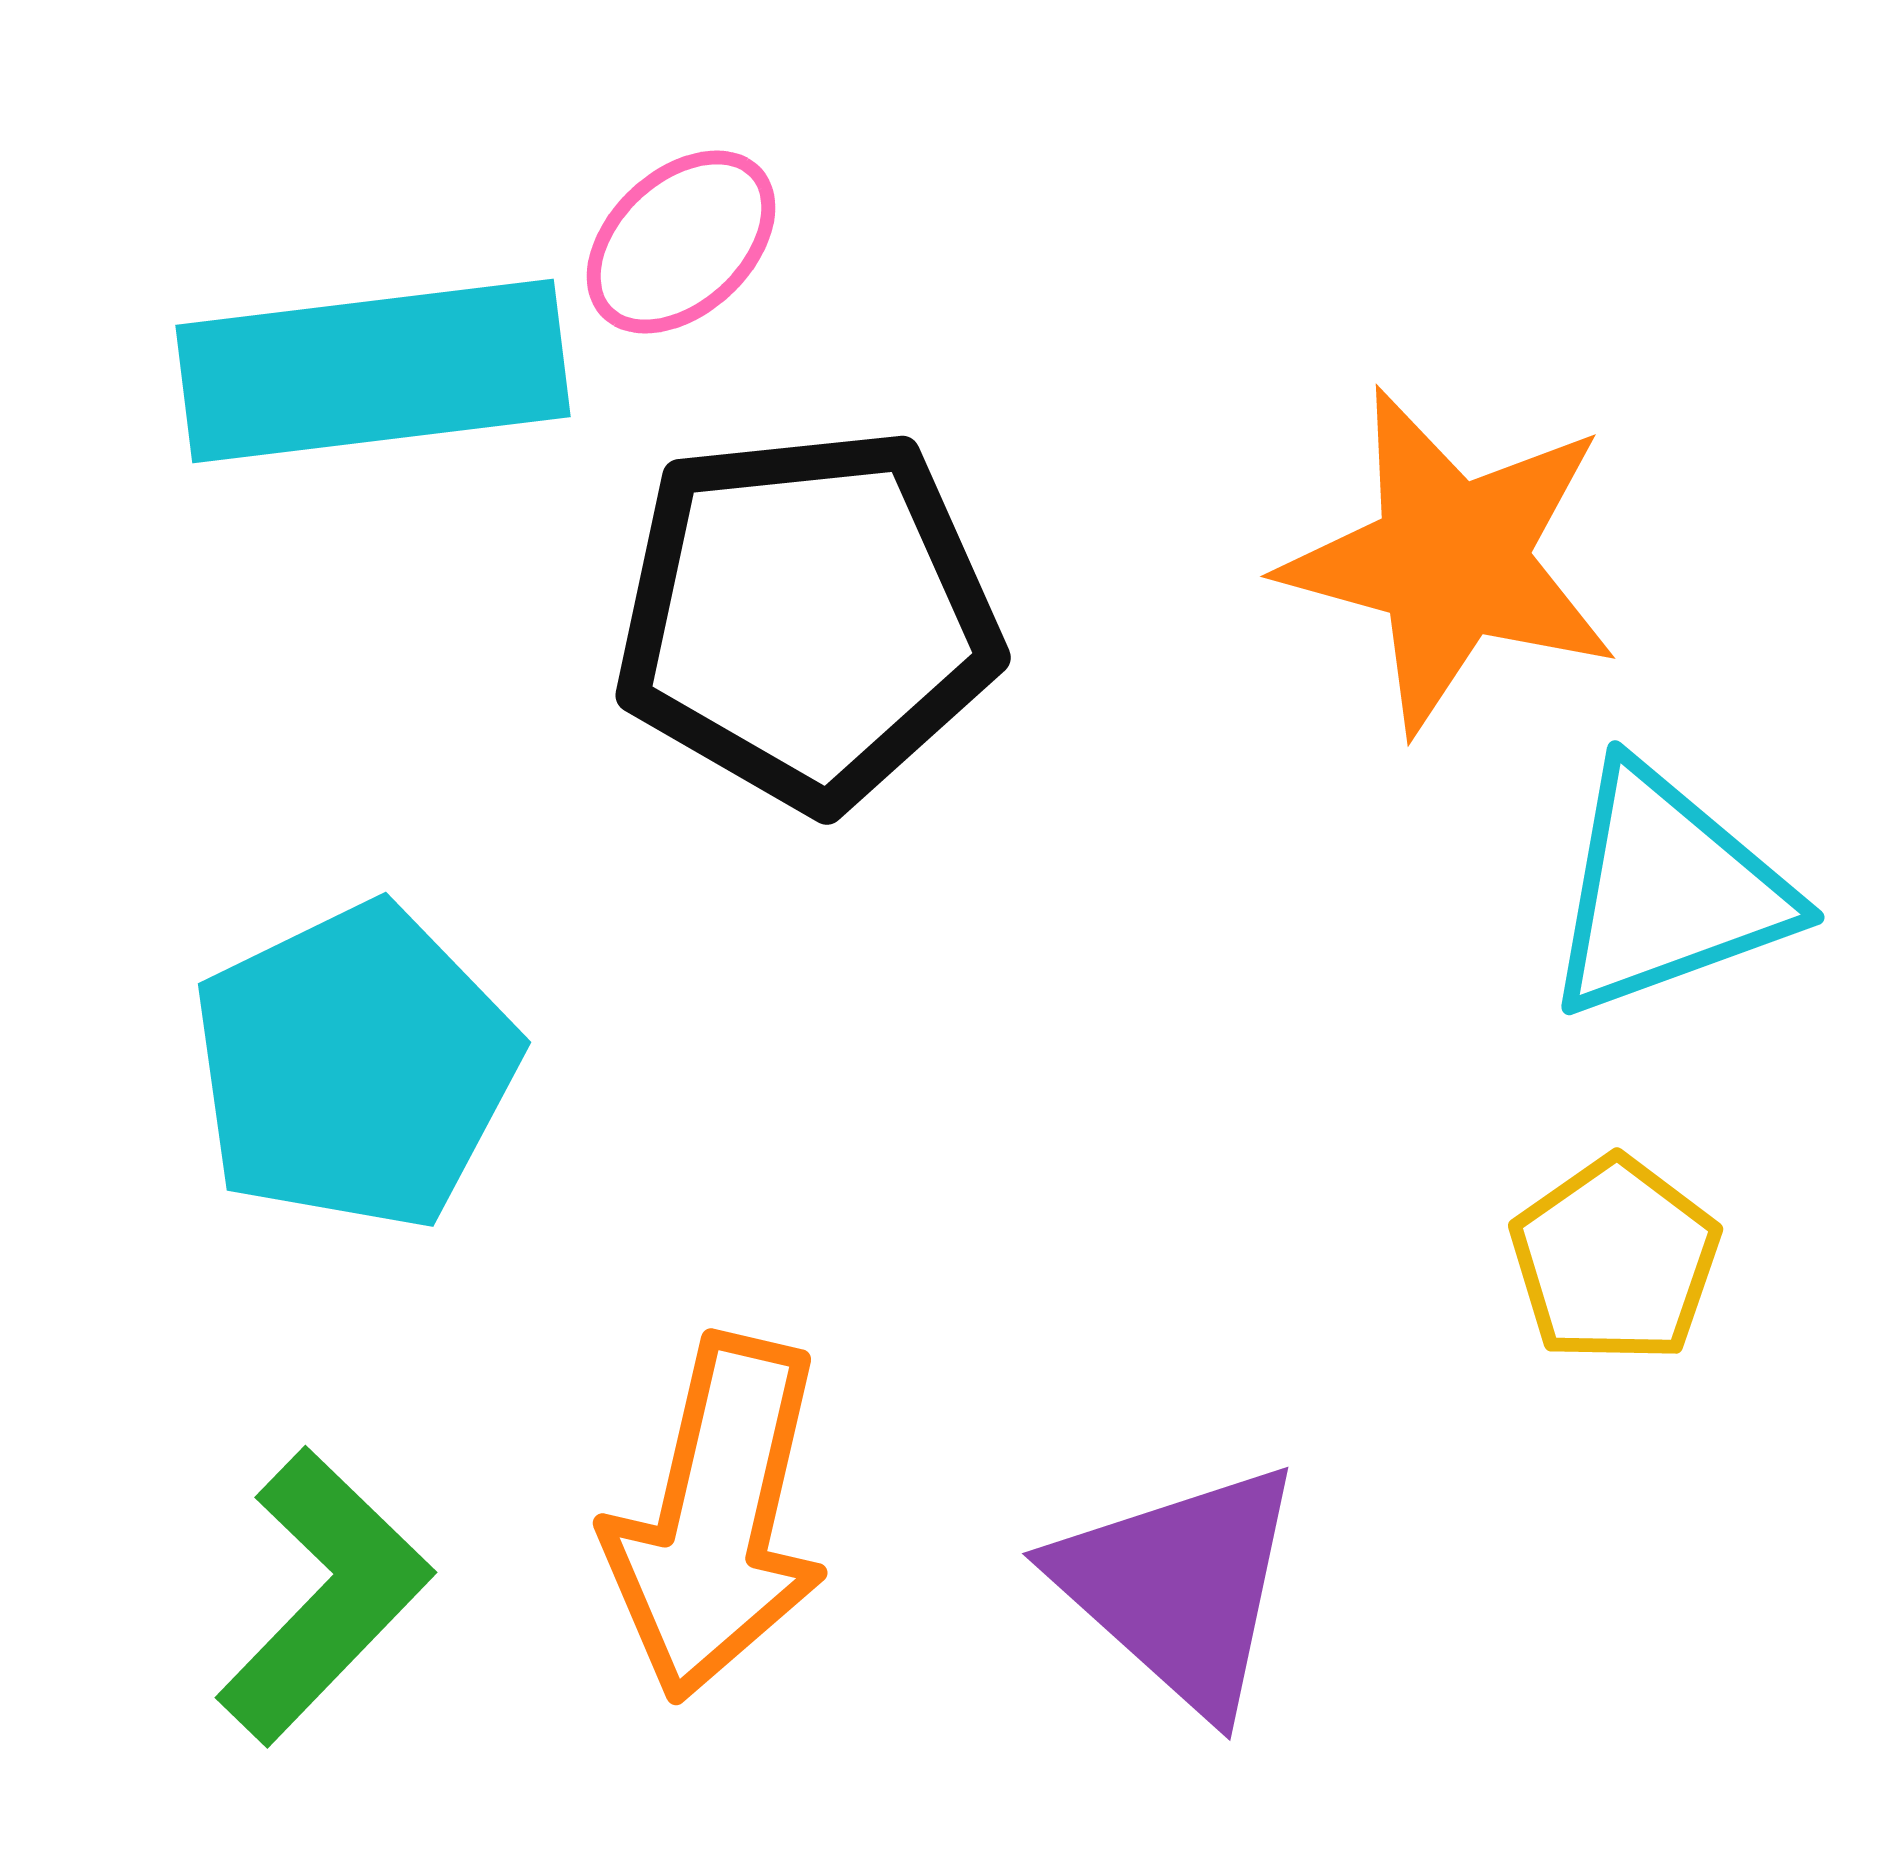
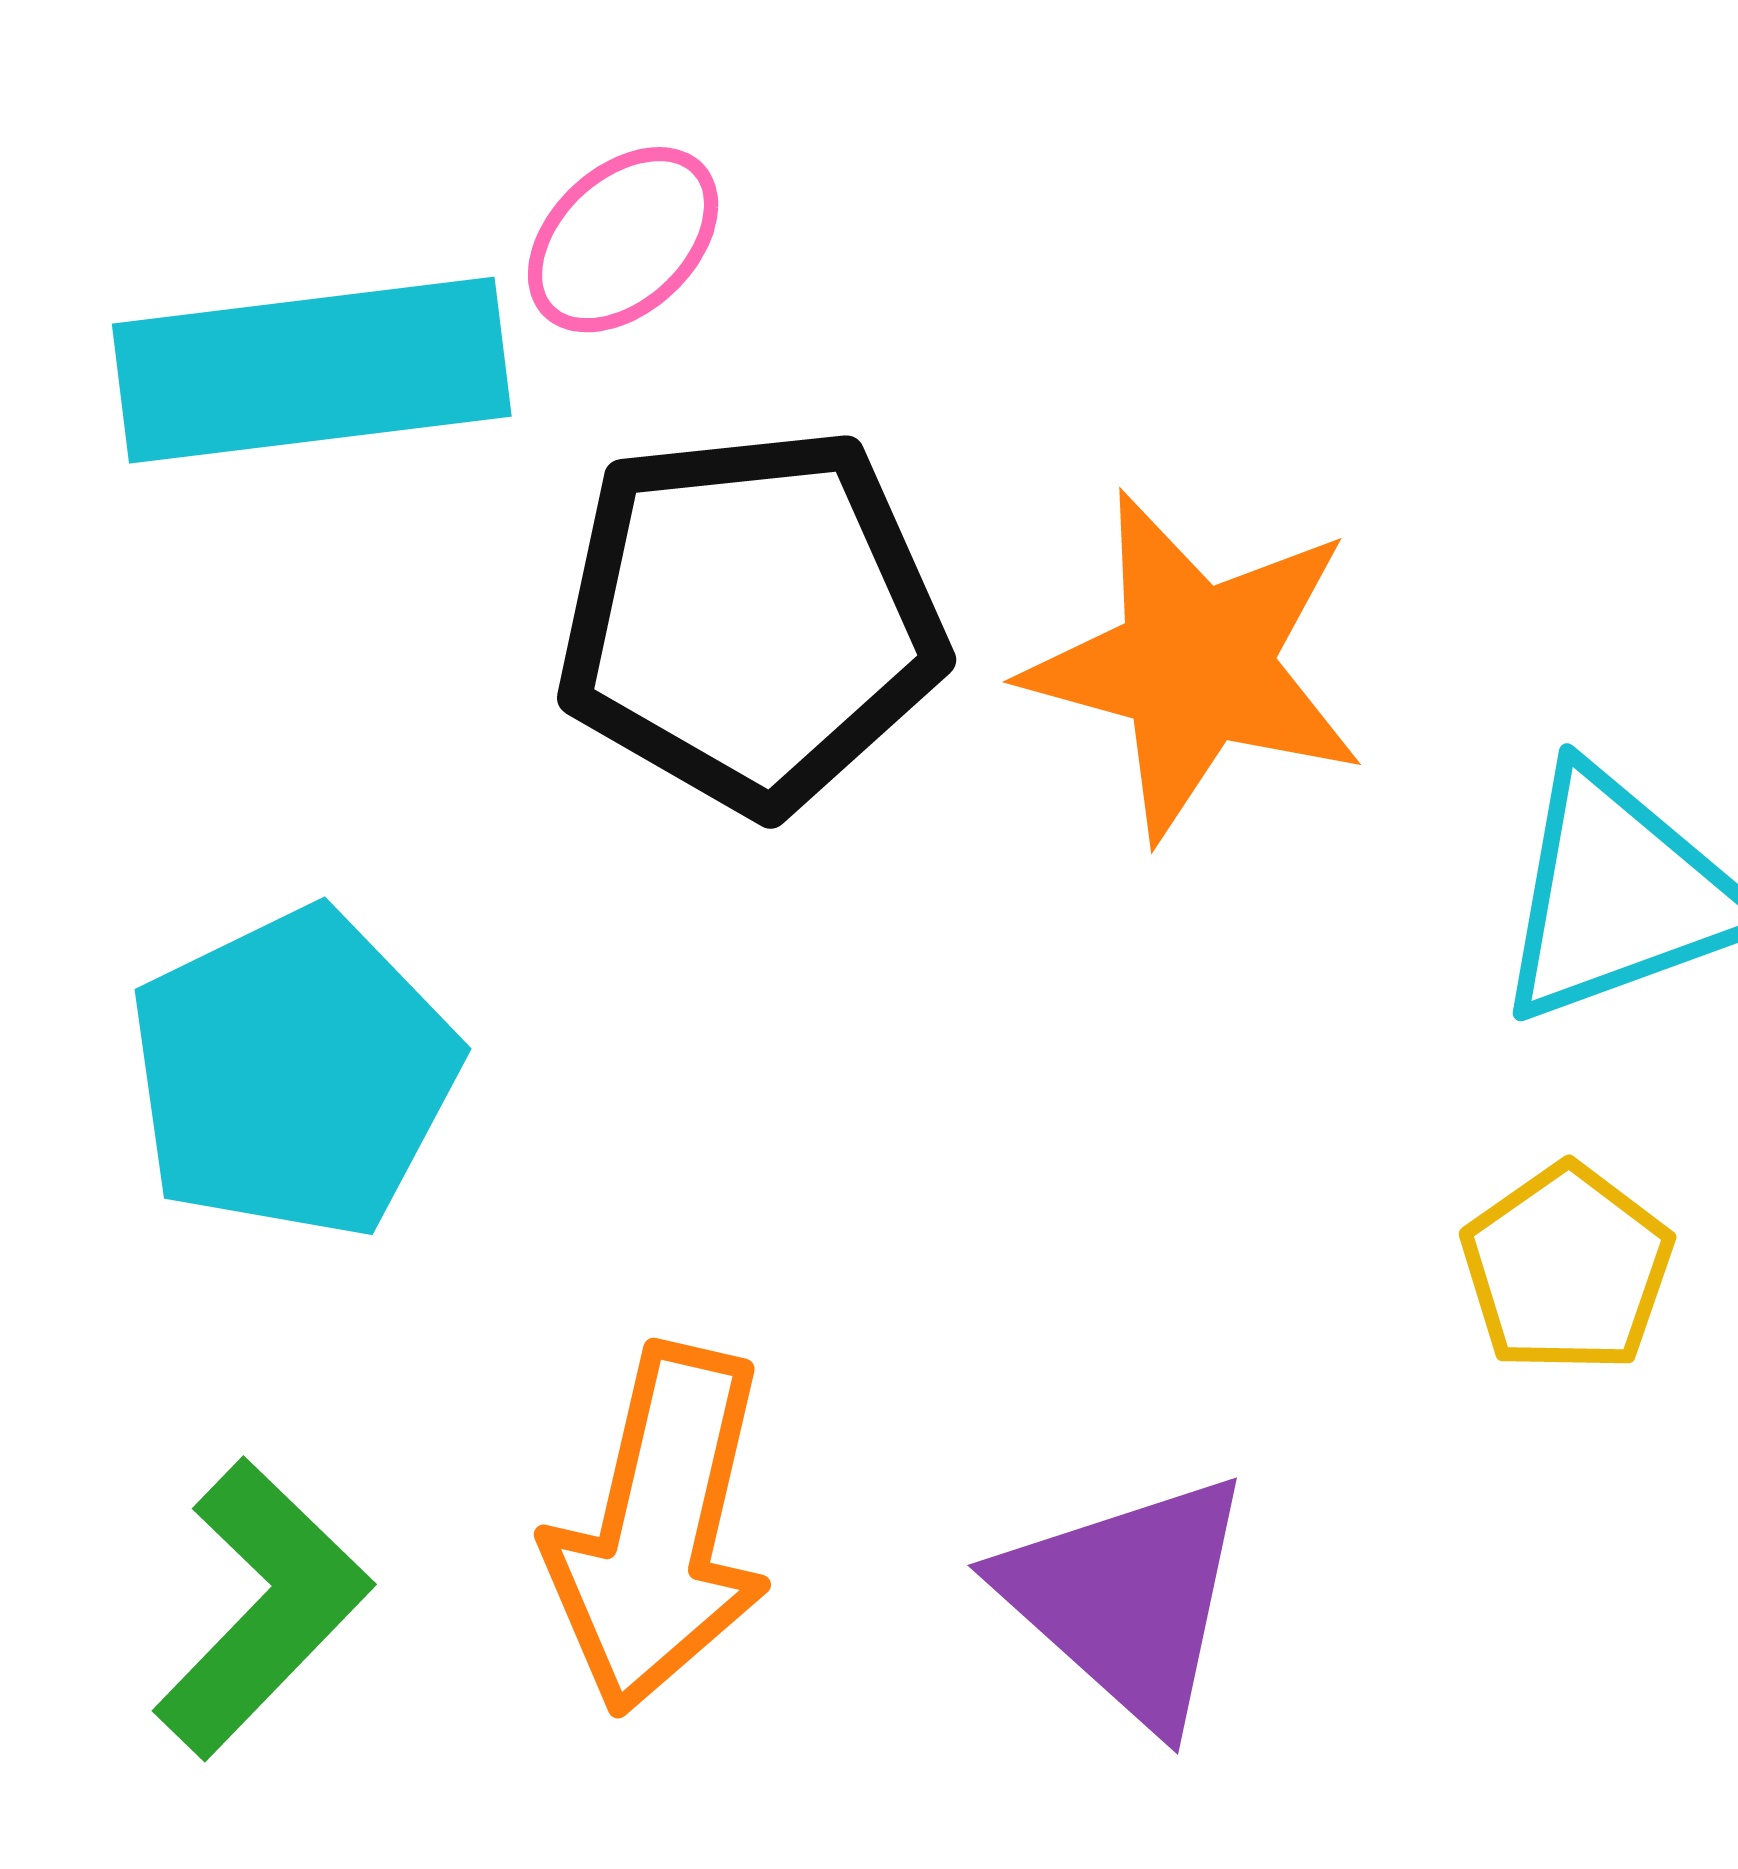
orange star: (1451, 560) -> (1195, 665), moved

